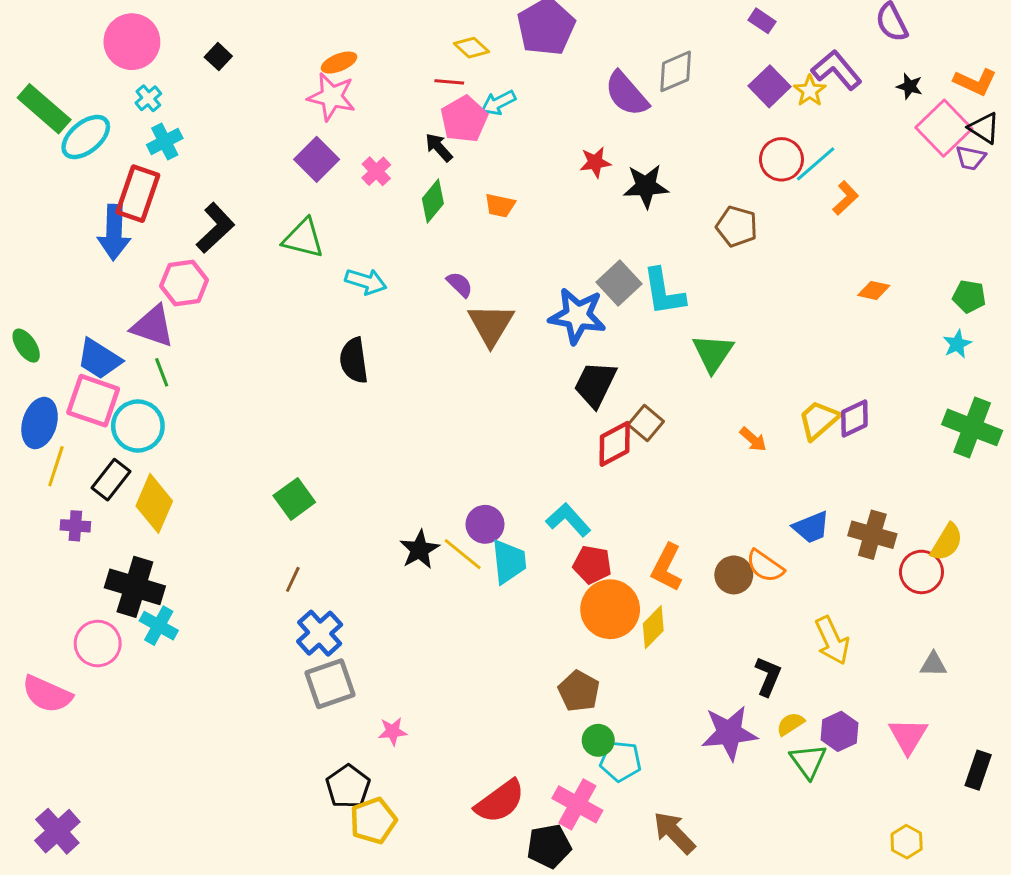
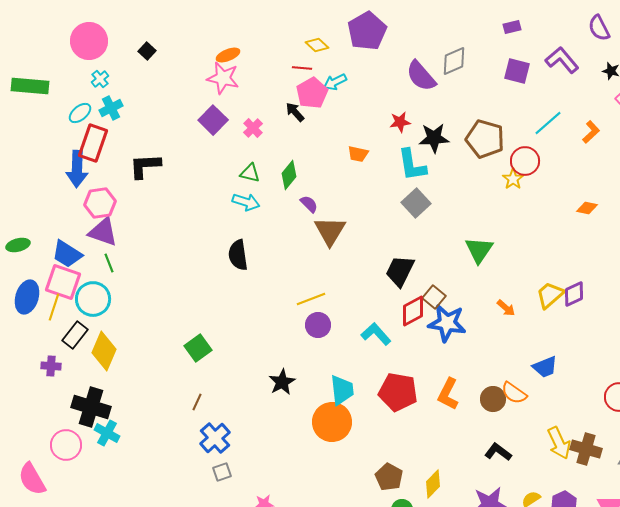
purple rectangle: (762, 21) -> (512, 27), turned -48
purple square: (770, 86) -> (517, 71), turned -32
yellow star: (810, 91) -> (513, 179), moved
green rectangle: (44, 109) -> (30, 86), turned -36
cyan ellipse: (86, 137) -> (80, 113), moved, size x0.7
red circle: (781, 159) -> (525, 161), moved
orange L-shape: (845, 198) -> (591, 132), moved
green diamond: (433, 201) -> (289, 175), moved
orange trapezoid: (500, 206) -> (358, 154), moved
brown pentagon: (737, 226) -> (485, 139), moved, size x1.4
black L-shape: (215, 228) -> (145, 166), turned -140
green triangle: (303, 238) -> (250, 173), moved, size x0.7
pink hexagon: (184, 283) -> (100, 203), moved
cyan L-shape: (664, 292) -> (412, 165), moved
blue star: (577, 316) -> (447, 323), moved
green ellipse: (26, 346) -> (18, 245), turned -70
yellow line: (56, 466) -> (54, 307), moved
cyan L-shape: (568, 520) -> (376, 334), moved
purple circle: (485, 524) -> (318, 325), moved
brown cross: (872, 535) -> (586, 449), moved
yellow line: (463, 554) -> (311, 299), moved, turned -60
red pentagon: (592, 565) -> (398, 392), size x1.5
orange circle: (610, 609) -> (332, 422), moved
yellow diamond: (653, 627) -> (433, 484), moved
black L-shape: (768, 676) -> (498, 452), moved, turned -76
gray square: (330, 684) -> (222, 472), size x0.6
pink semicircle: (47, 694) -> (32, 479), turned 36

